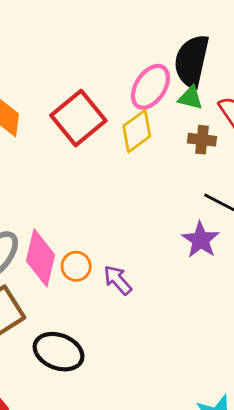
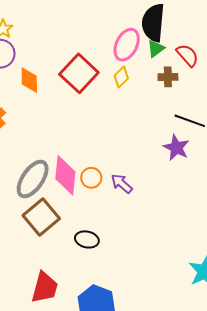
green triangle: (190, 98) -> (156, 49), turned -42
yellow diamond: (137, 131) -> (121, 77), size x0.7
black ellipse: (59, 352) -> (87, 239), size x0.7

